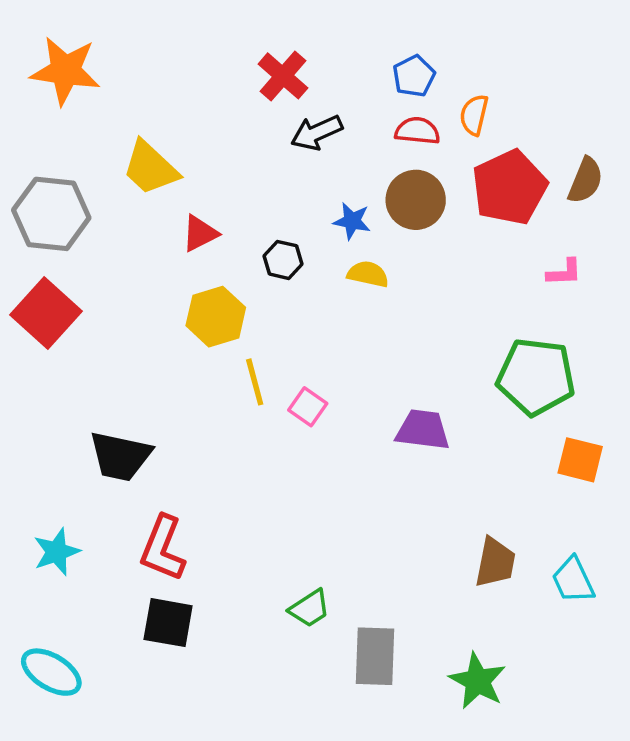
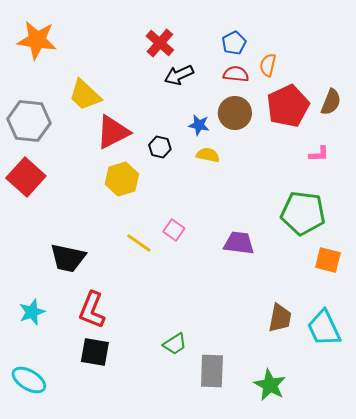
red triangle: (200, 233) -> (113, 132), size x1.6
yellow line: (255, 382) -> (139, 243), moved, turned -40
cyan trapezoid: (573, 580) -> (324, 328), size x1.4

